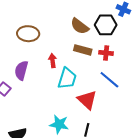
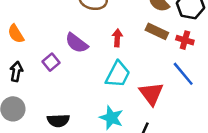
purple semicircle: (21, 70) -> (77, 43), turned -78
cyan trapezoid: (67, 78) -> (118, 74), moved

